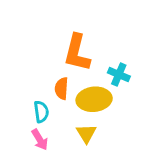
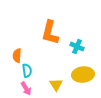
orange semicircle: (61, 88) -> (17, 56), moved
yellow ellipse: (94, 99) -> (83, 75), moved

